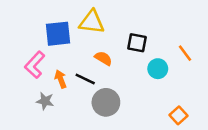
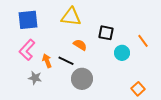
blue square: (58, 34) -> (28, 20), moved

